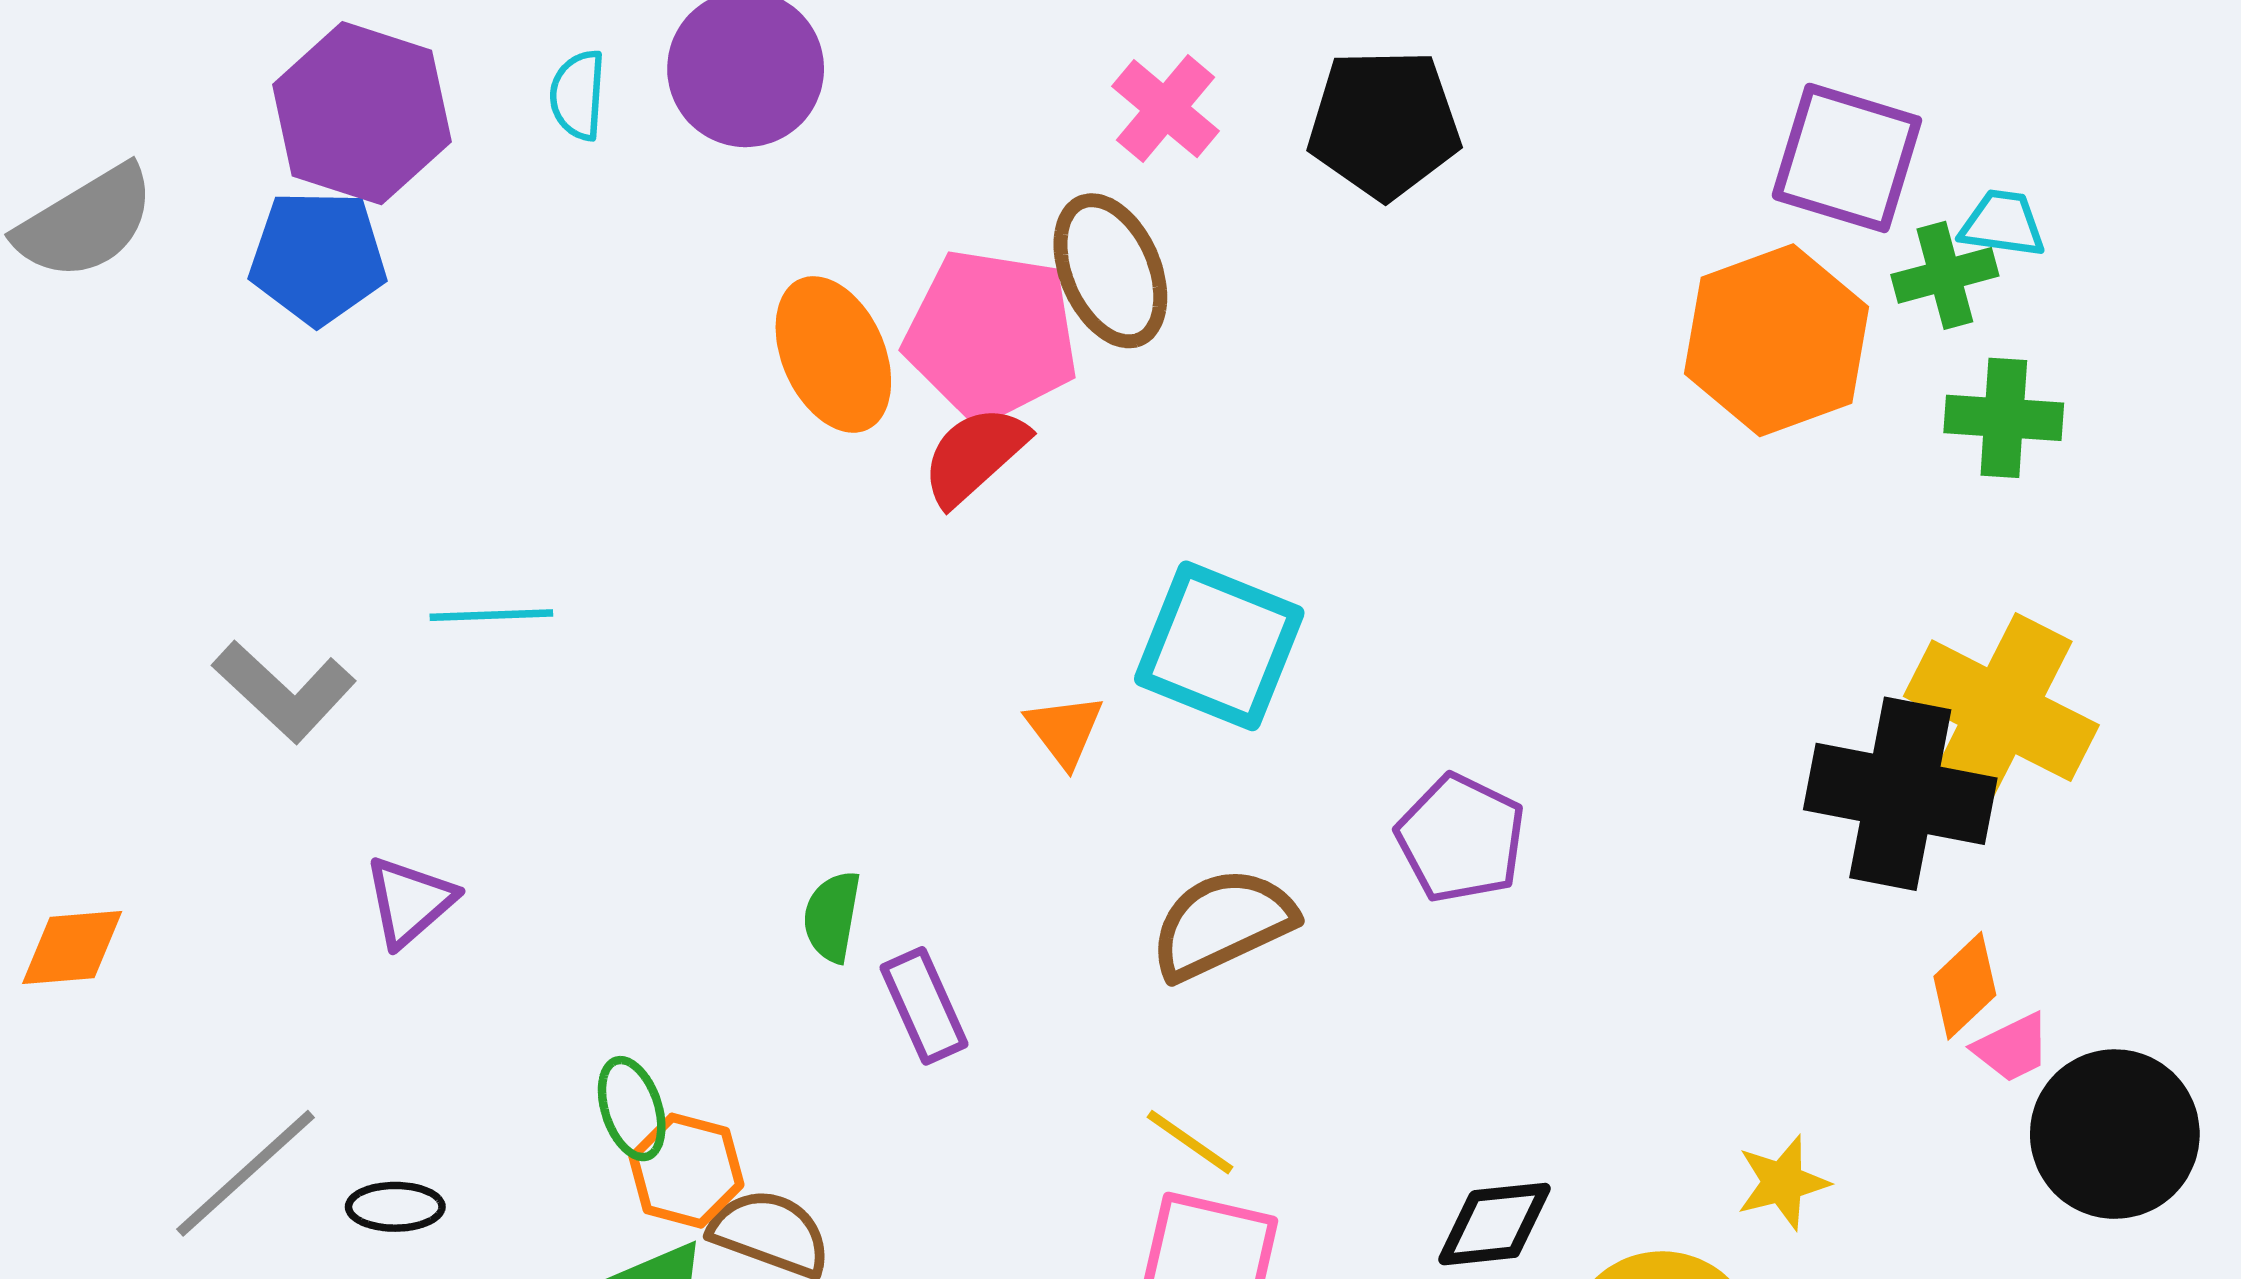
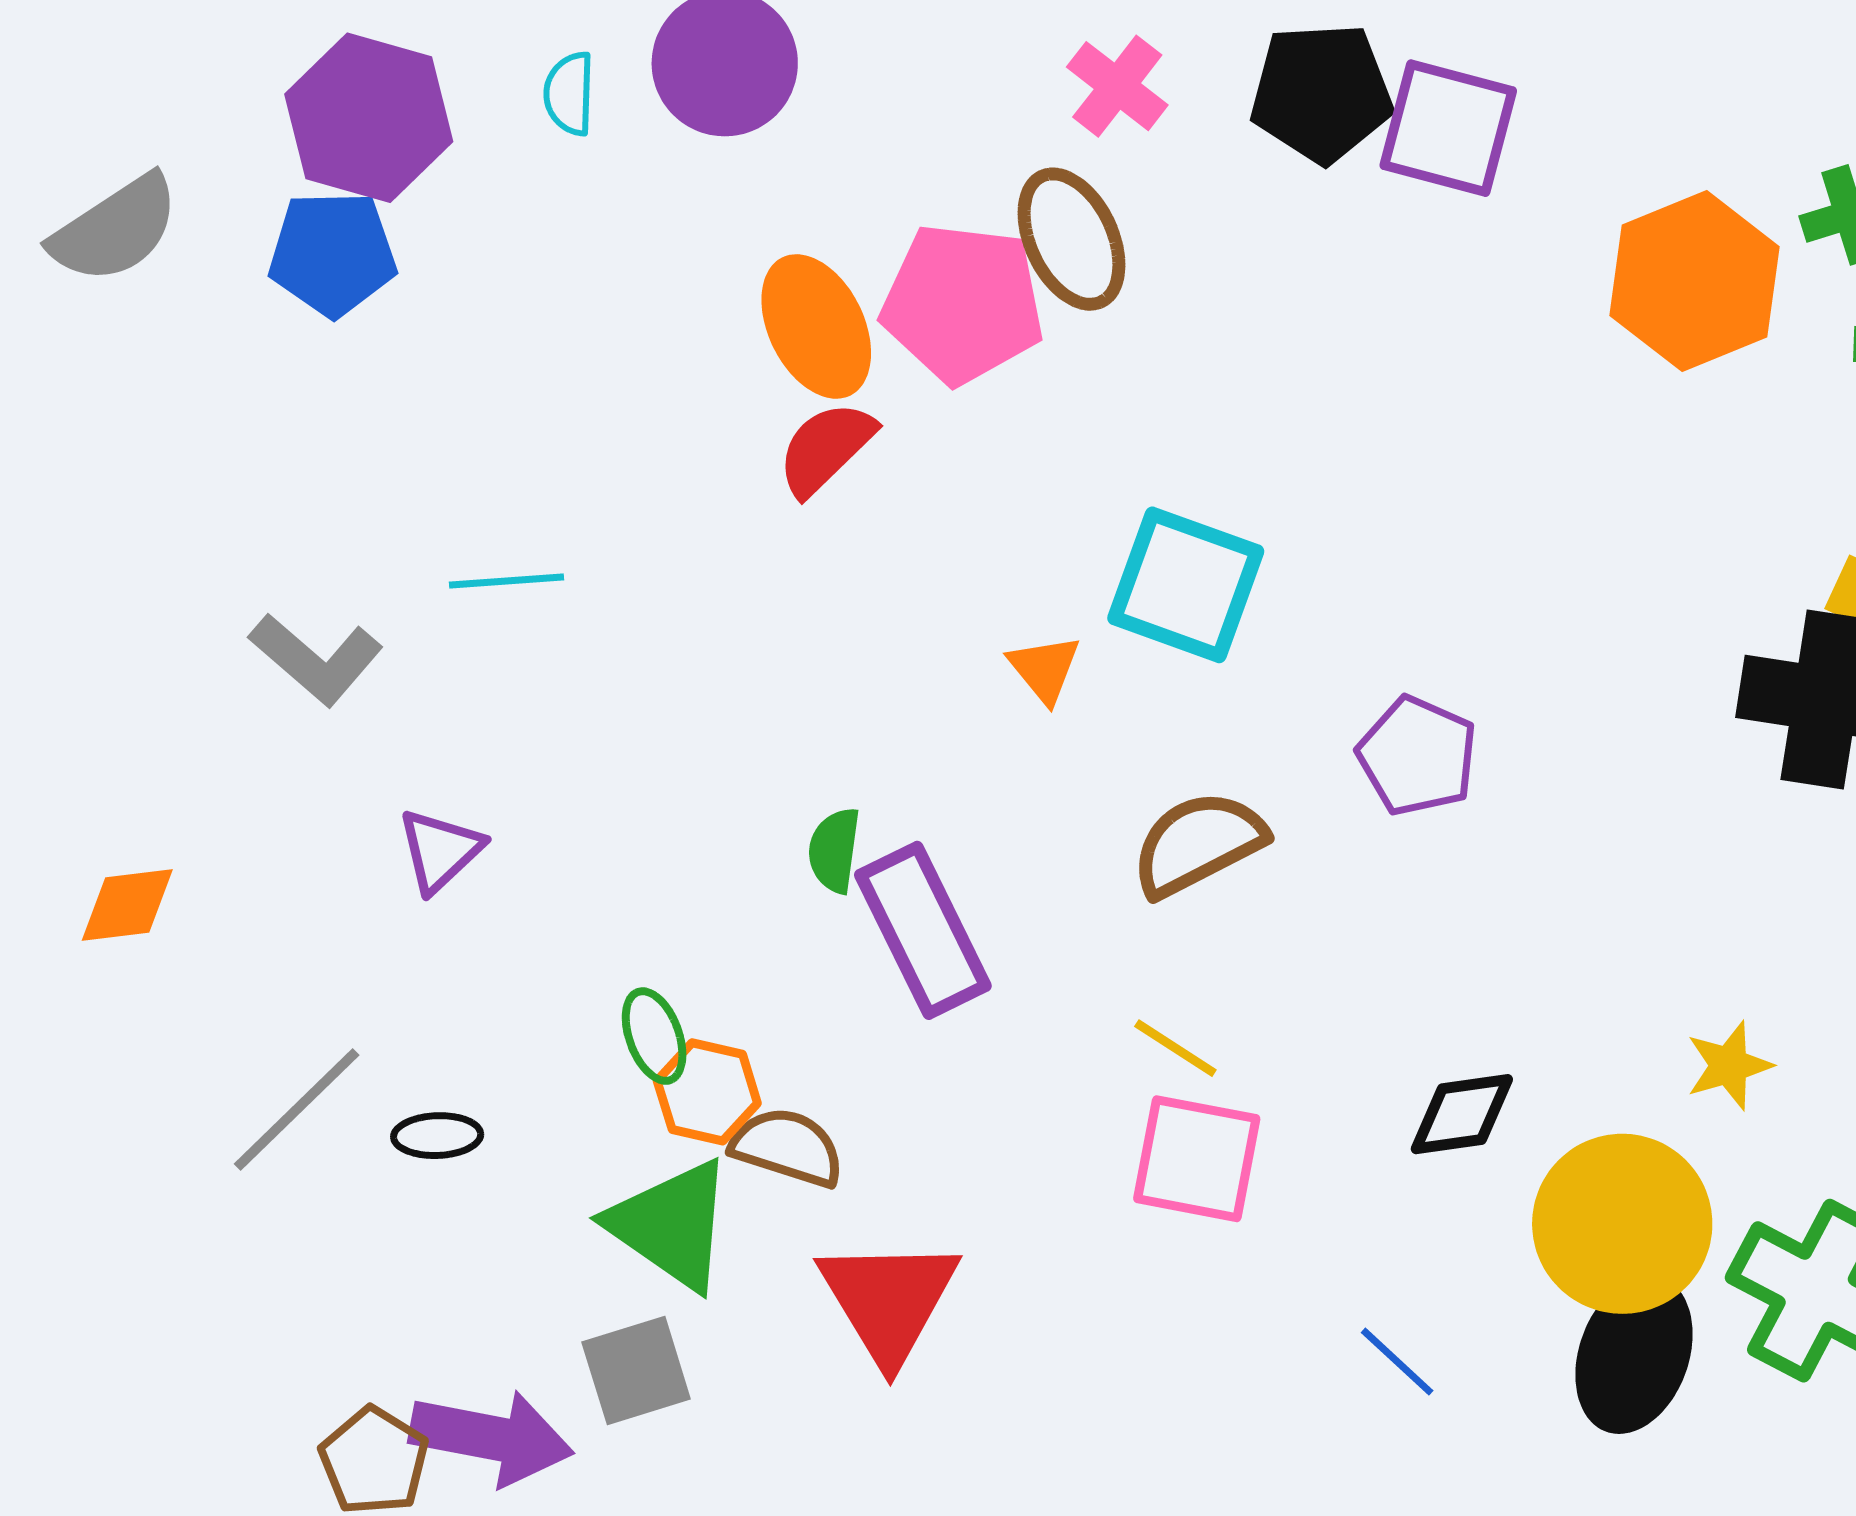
purple square: (1847, 158) -> (1448, 128), moved
red semicircle: (974, 455) -> (826, 448), moved
purple rectangle: (924, 1006) -> (923, 930), size x1.6

